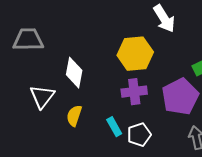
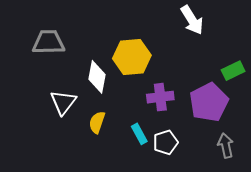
yellow hexagon: (135, 54) -> (132, 57), moved

